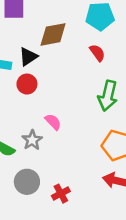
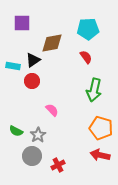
gray star: (32, 140) -> (38, 135), moved

